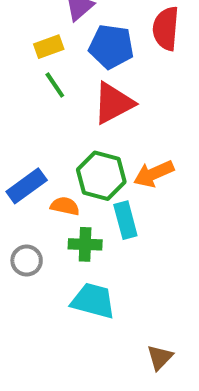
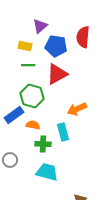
yellow rectangle: (49, 47) -> (25, 46), turned 32
green line: (55, 85) -> (28, 65), turned -56
green hexagon: (101, 176) -> (32, 96), moved
gray circle: (27, 261) -> (10, 160), moved

